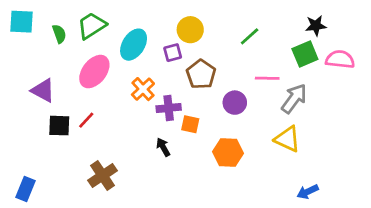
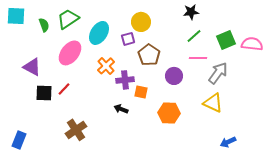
black star: (316, 26) -> (191, 12), moved
green line: (250, 36) -> (194, 36), moved
black arrow: (163, 147) -> (121, 109), turned -40

